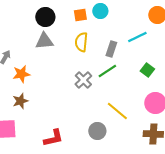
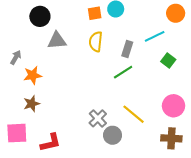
black circle: (45, 17) -> (40, 16), moved
green square: (147, 70) -> (168, 61), moved
gray cross: (83, 80) -> (98, 118), moved
red L-shape: (53, 138) -> (50, 143), moved

